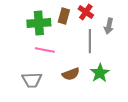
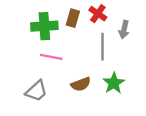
gray trapezoid: (32, 80) -> (36, 91), turned -40

